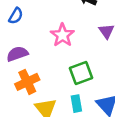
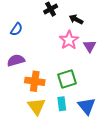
pink star: (62, 35) -> (69, 40), moved
orange cross: (27, 82) -> (35, 81), moved, turned 30

